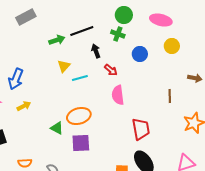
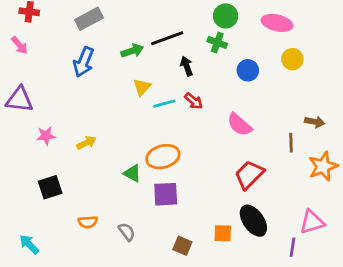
red arrow: (111, 70) -> (194, 101), moved
brown arrow: (195, 78) -> (315, 122), moved
blue arrow: (16, 79) -> (84, 62), moved
pink semicircle: (118, 95) -> (239, 125), moved, turned -42
brown line: (170, 96) -> (291, 143), moved
red trapezoid: (141, 129) -> (249, 175), turned -125

